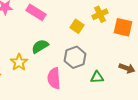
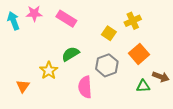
orange square: (123, 27) -> (139, 54), moved, turned 36
green triangle: (97, 77) -> (143, 86), moved

